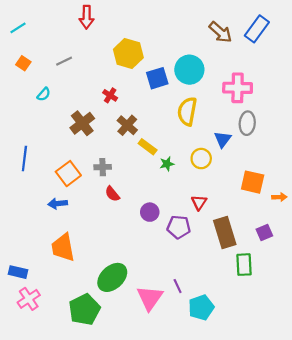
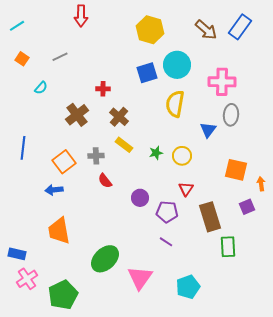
yellow hexagon: (128, 54) -> (150, 30), moved
red cross: (110, 95) -> (103, 89), turned -32
yellow rectangle: (148, 147) -> (124, 145), moved
yellow circle: (201, 159) -> (182, 156), moved
orange arrow: (279, 197) -> (261, 184), turned -96
purple square: (264, 232) -> (247, 207), moved
purple line: (178, 286) -> (166, 242), moved, turned -32
green pentagon: (84, 310) -> (63, 295), moved

